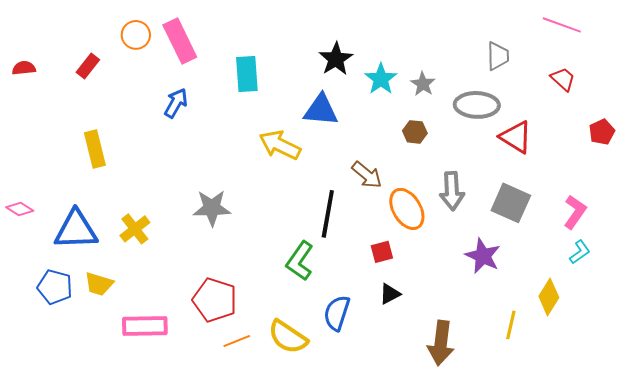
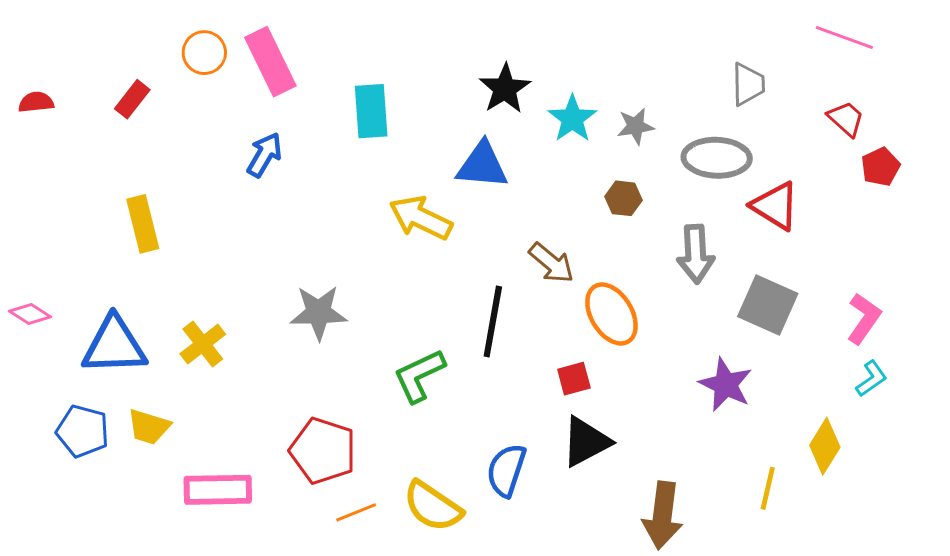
gray star: (423, 84) -> (636, 126), turned 30
red pentagon: (602, 132) -> (880, 167), moved
gray arrow: (452, 191) -> (696, 254), moved
green L-shape: (300, 261) -> (419, 376), moved, turned 30
black triangle: (390, 294) -> (586, 442), size x1.6

